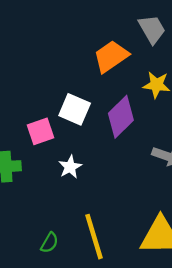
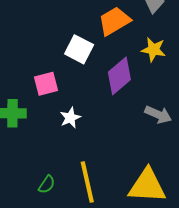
white square: (75, 109) -> (79, 49), moved

